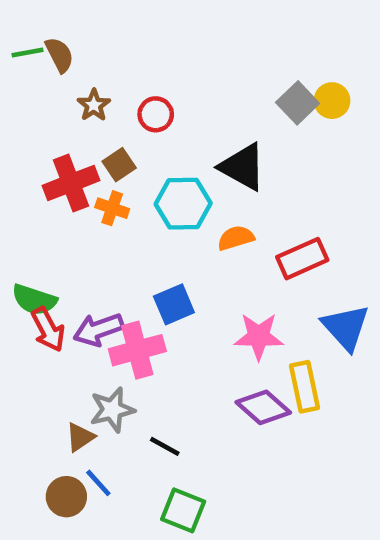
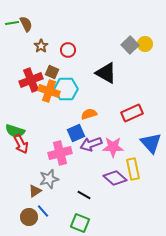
brown square: (119, 165) -> (52, 72), turned -32
cyan hexagon: (183, 204) -> (66, 89), moved
orange cross: (112, 208) -> (49, 91), size x1.5
orange semicircle: (236, 238) -> (89, 114), moved
purple arrow: (98, 330) -> (91, 144), moved
black line: (165, 446) -> (84, 195), moved

